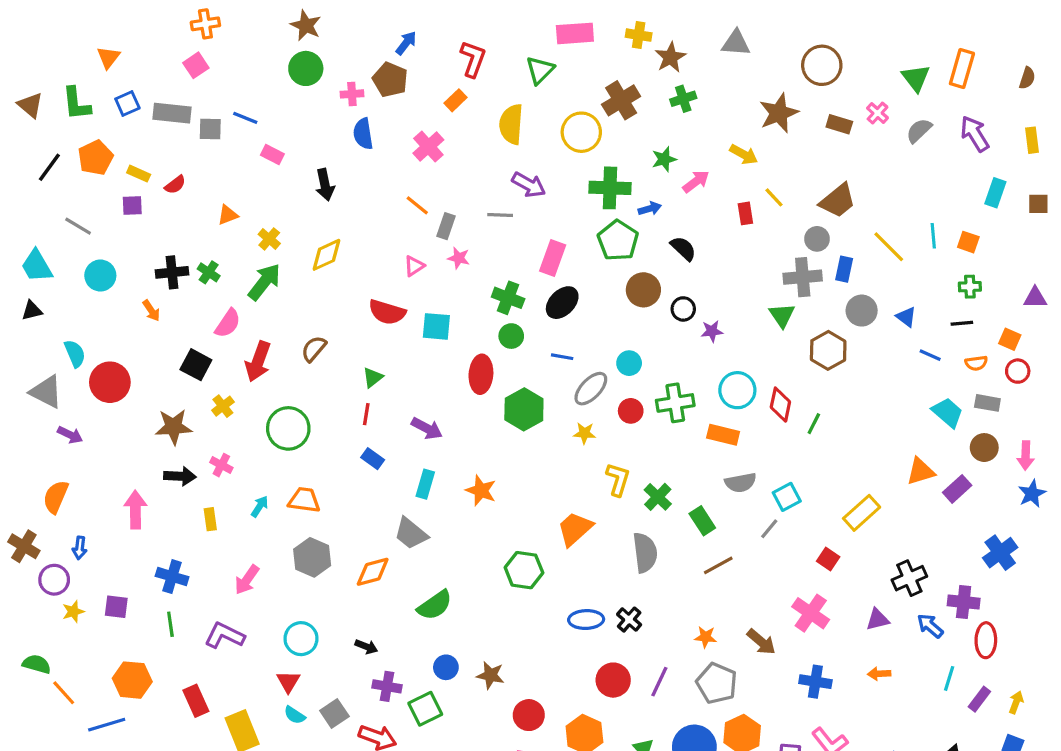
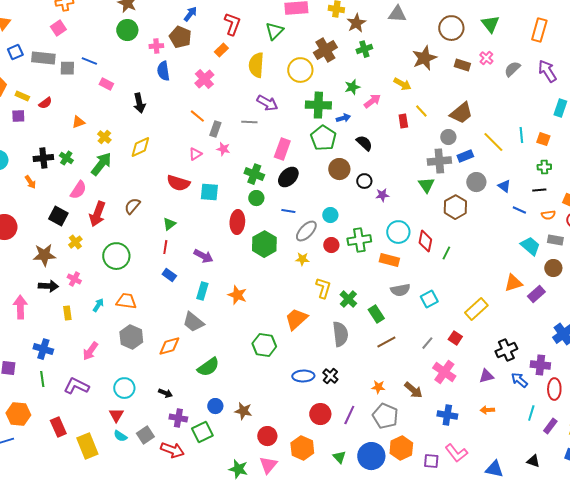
green triangle: (916, 78) -> (490, 24), moved
blue rectangle: (844, 269) -> (465, 156), turned 56
gray line: (769, 529) -> (427, 343), moved

